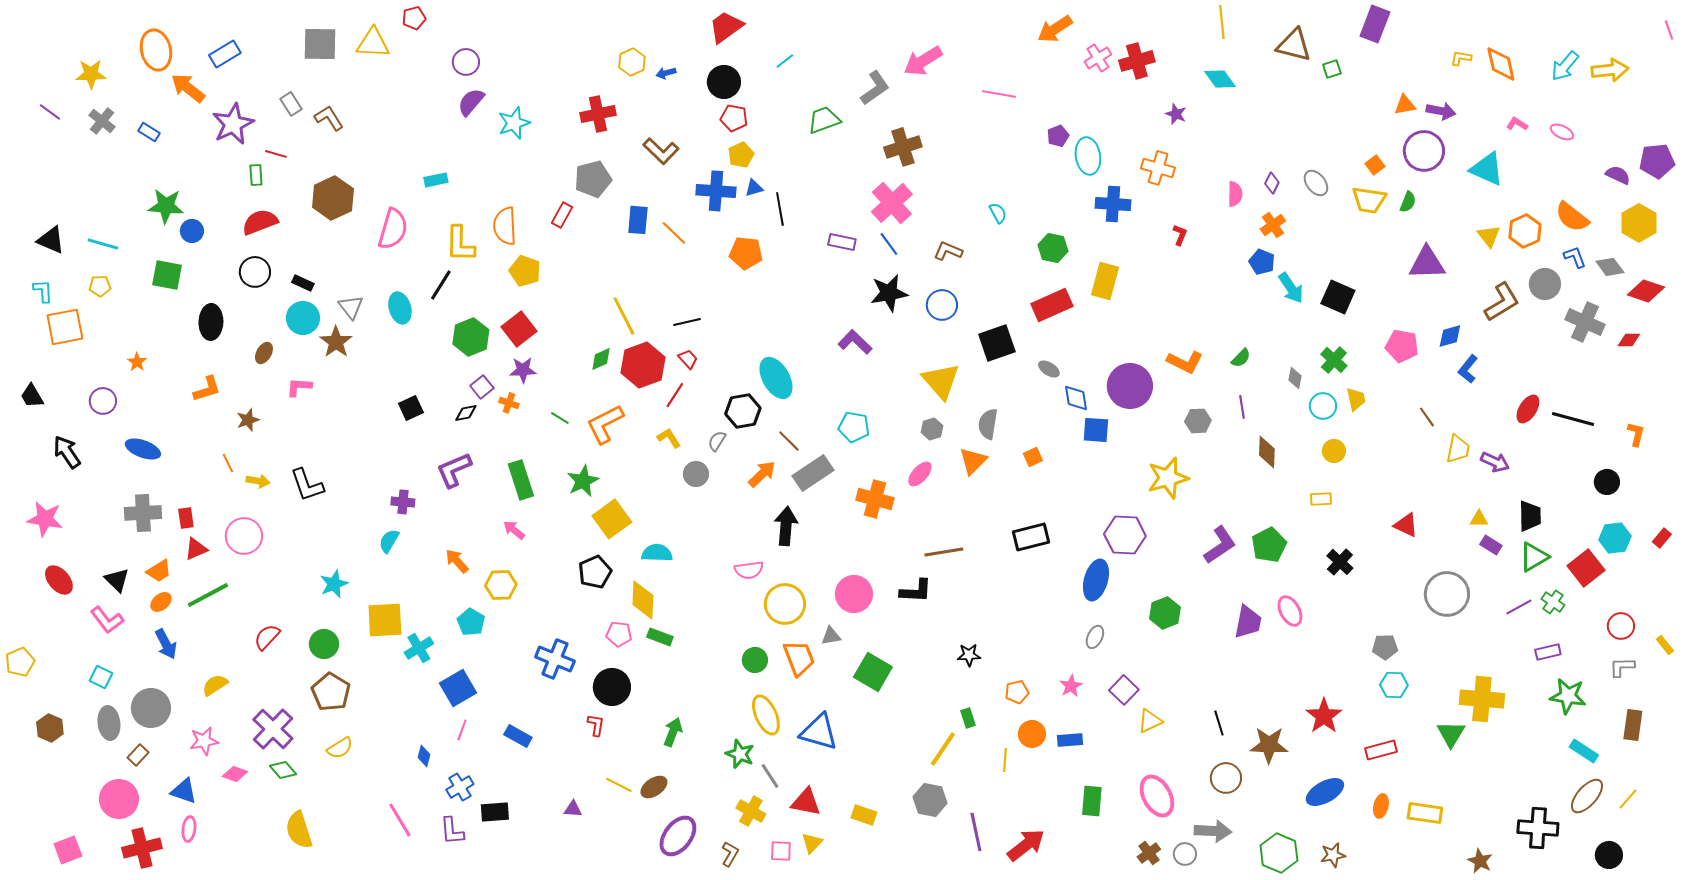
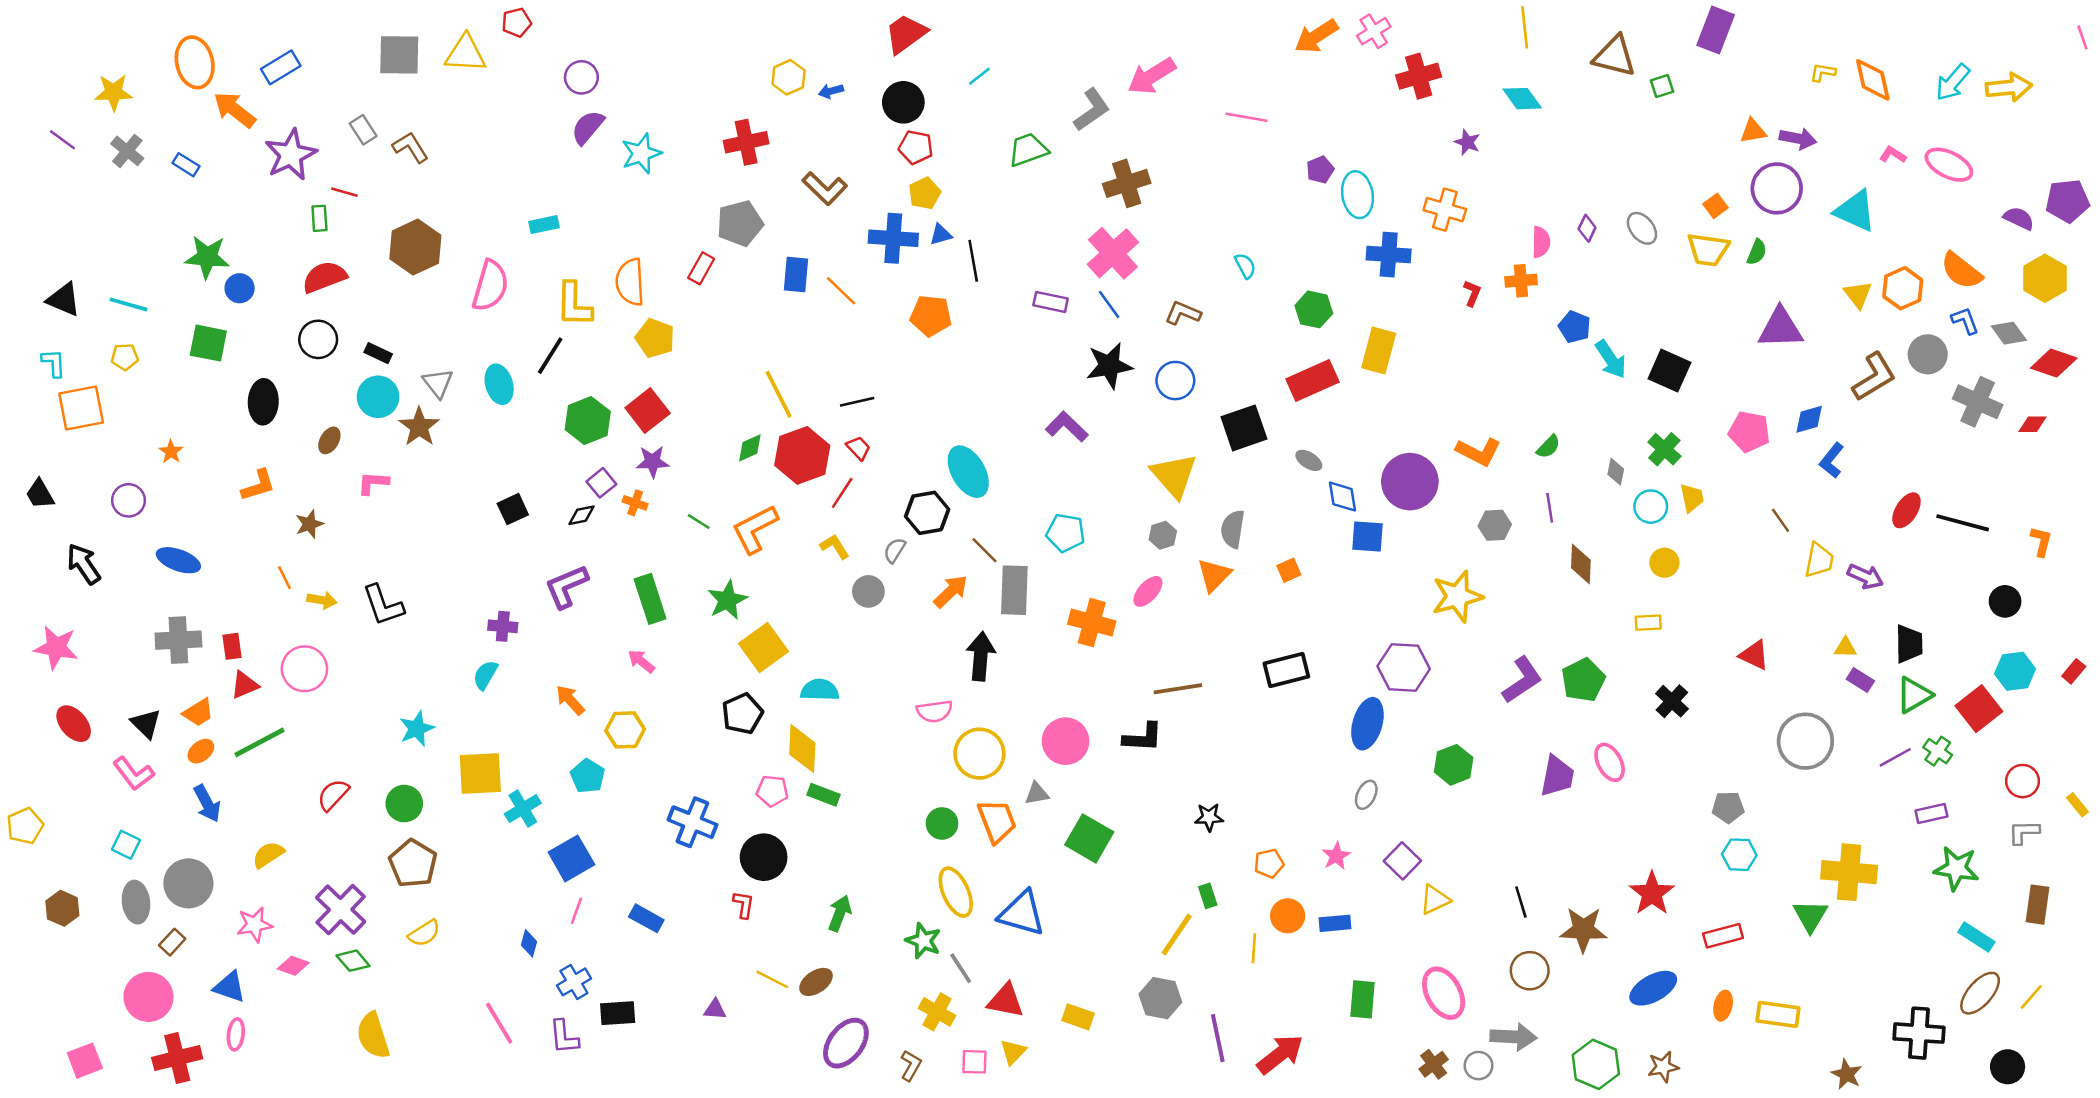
pink cross: (1098, 58) -> (1374, 31), moved
pink ellipse: (1562, 132) -> (1949, 165), size x1.6
orange cross: (1273, 225) -> (1521, 281), moved, turned 30
gray rectangle: (813, 473) -> (1014, 590), turned -54

